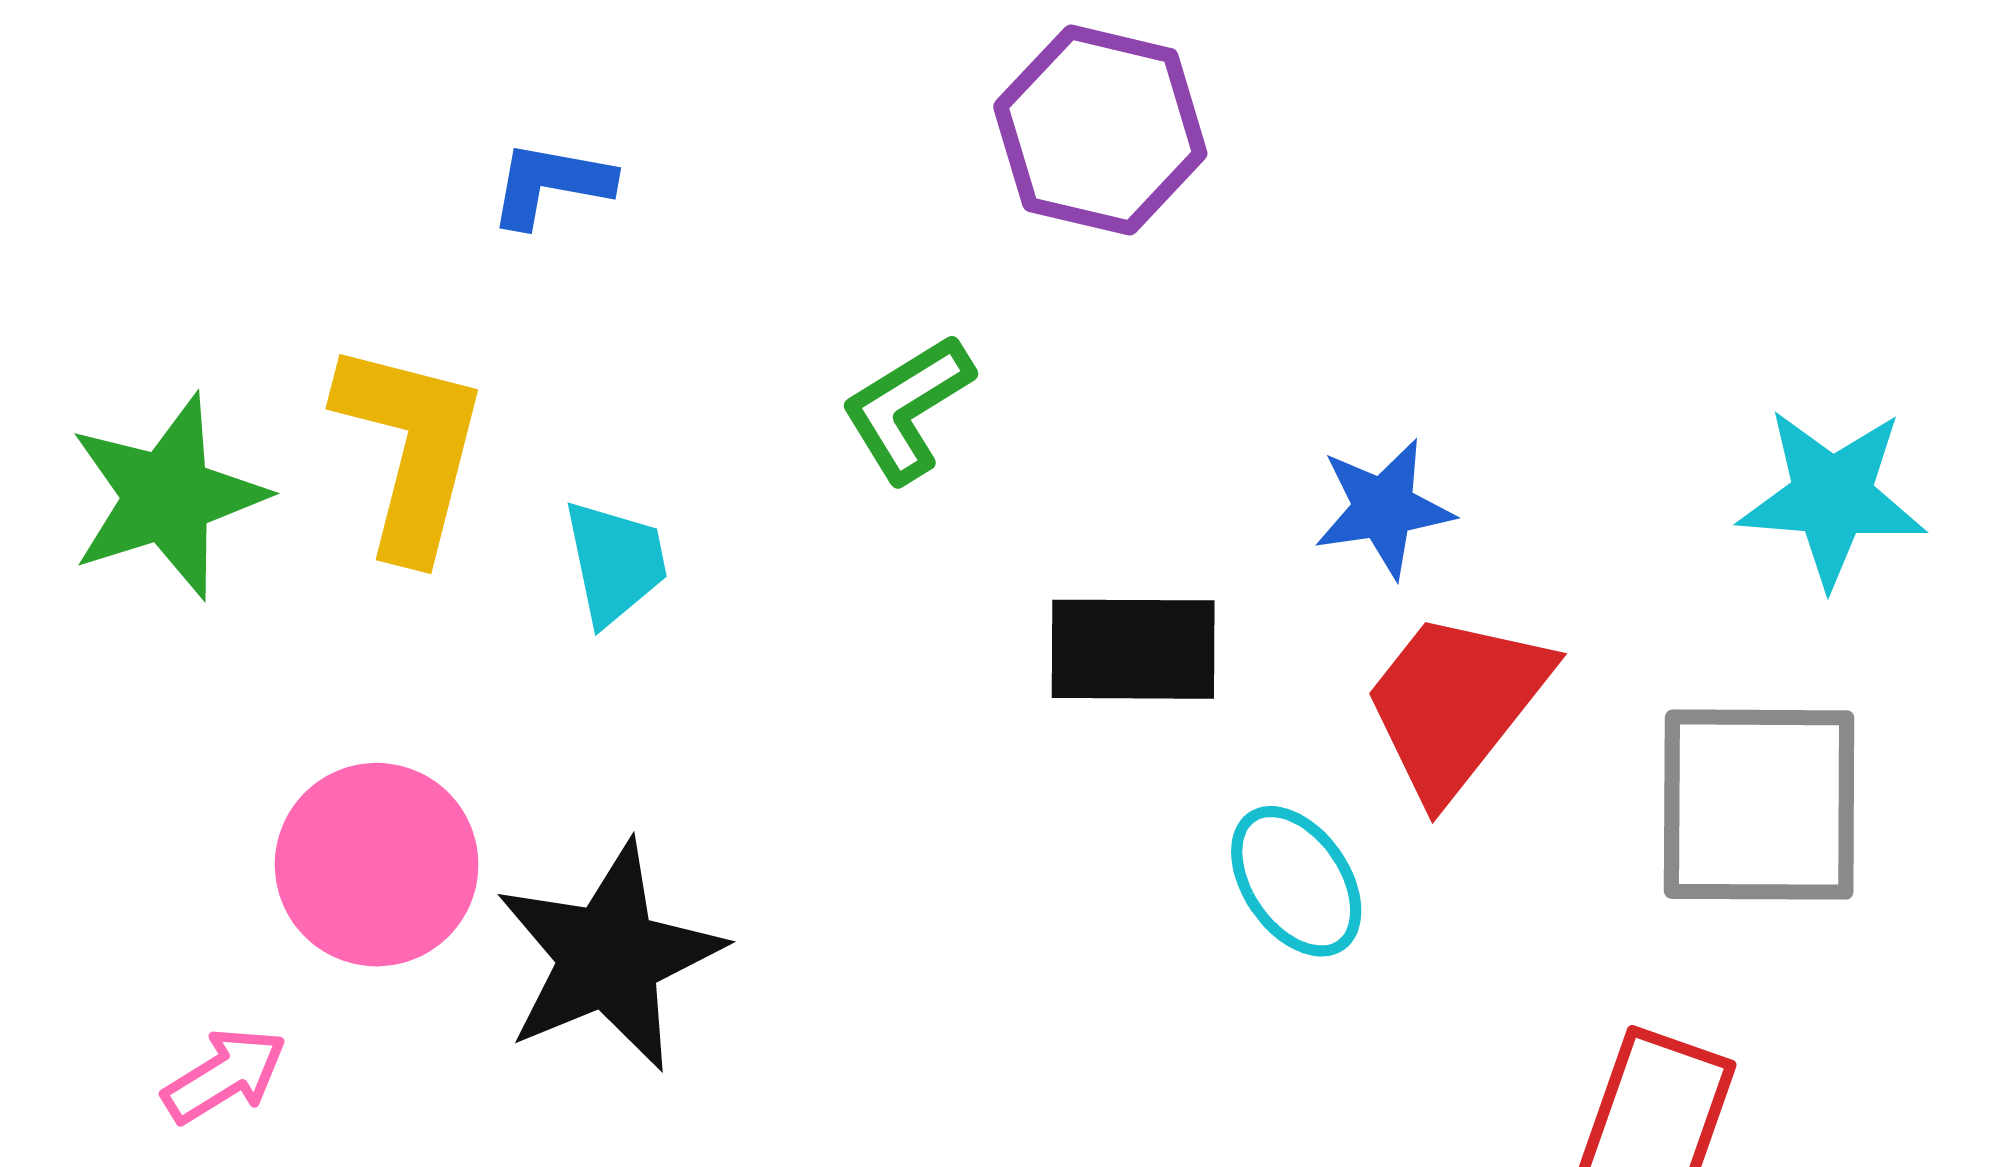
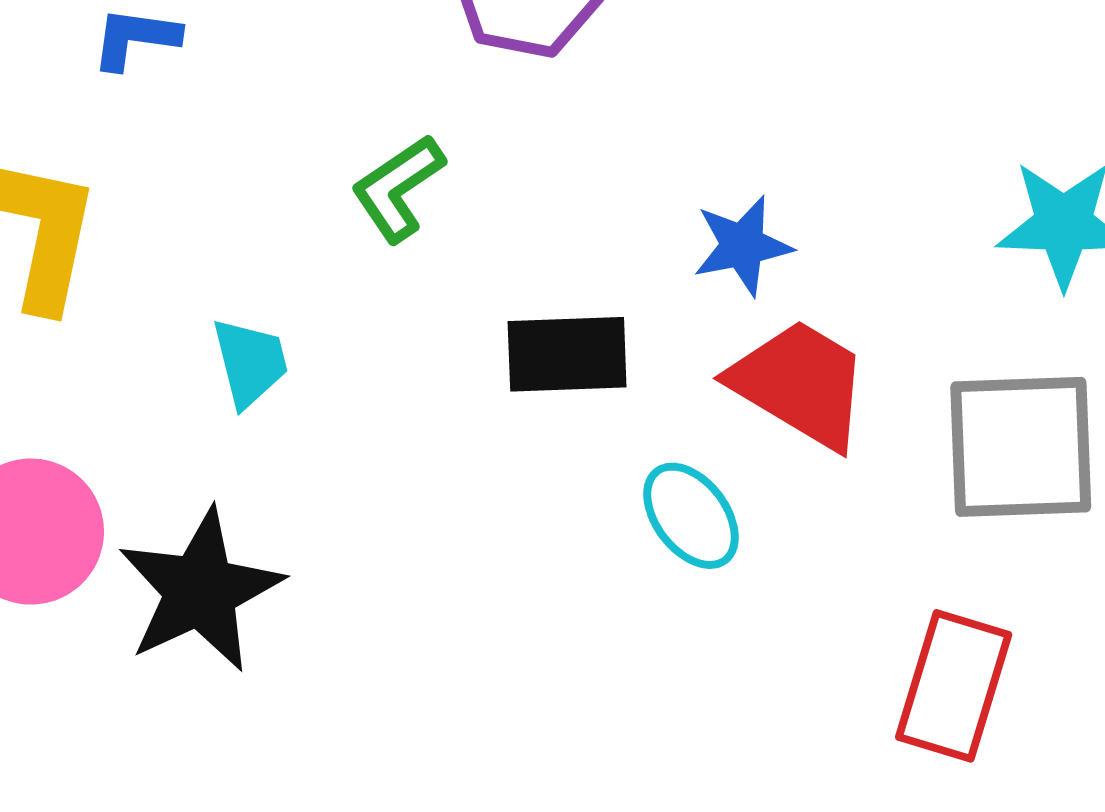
cyan trapezoid: (615, 562) -> (250, 362), moved
red trapezoid: (1456, 704) -> (800, 384), turned 85

